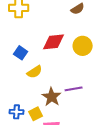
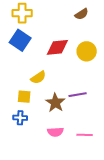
blue square: (21, 53) -> (20, 40), moved, size x1.5
yellow square: (36, 114) -> (24, 97), moved, turned 32

